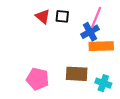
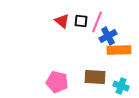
pink line: (96, 17) -> (97, 22), moved

